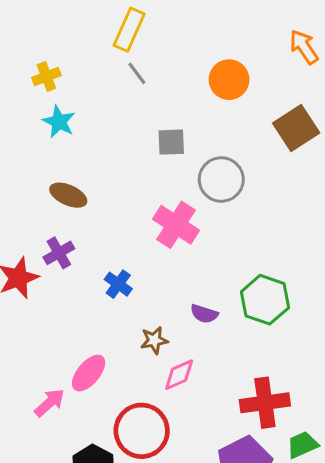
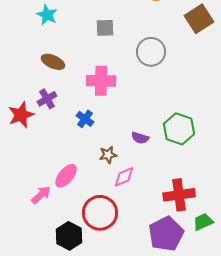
gray square: (171, 142) -> (105, 28), moved
pink cross: (176, 225) -> (101, 81), moved, turned -32

